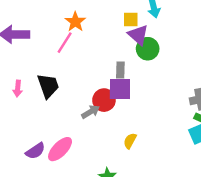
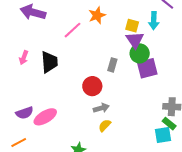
orange star: (75, 22) -> (97, 15), moved
purple square: (120, 89) -> (147, 68), moved, turned -30
gray arrow: (91, 112) -> (101, 108), moved

